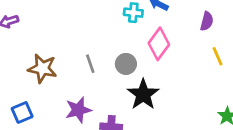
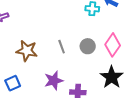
pink diamond: (159, 44) -> (113, 45), moved
black star: (143, 94) -> (112, 77), moved

